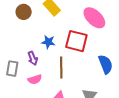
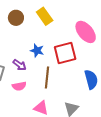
red square: (76, 41) -> (65, 53), turned -35
purple arrow: (33, 58) -> (20, 65), turned -40

